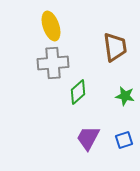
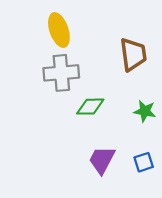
green diamond: (78, 92) -> (90, 107), turned 40

